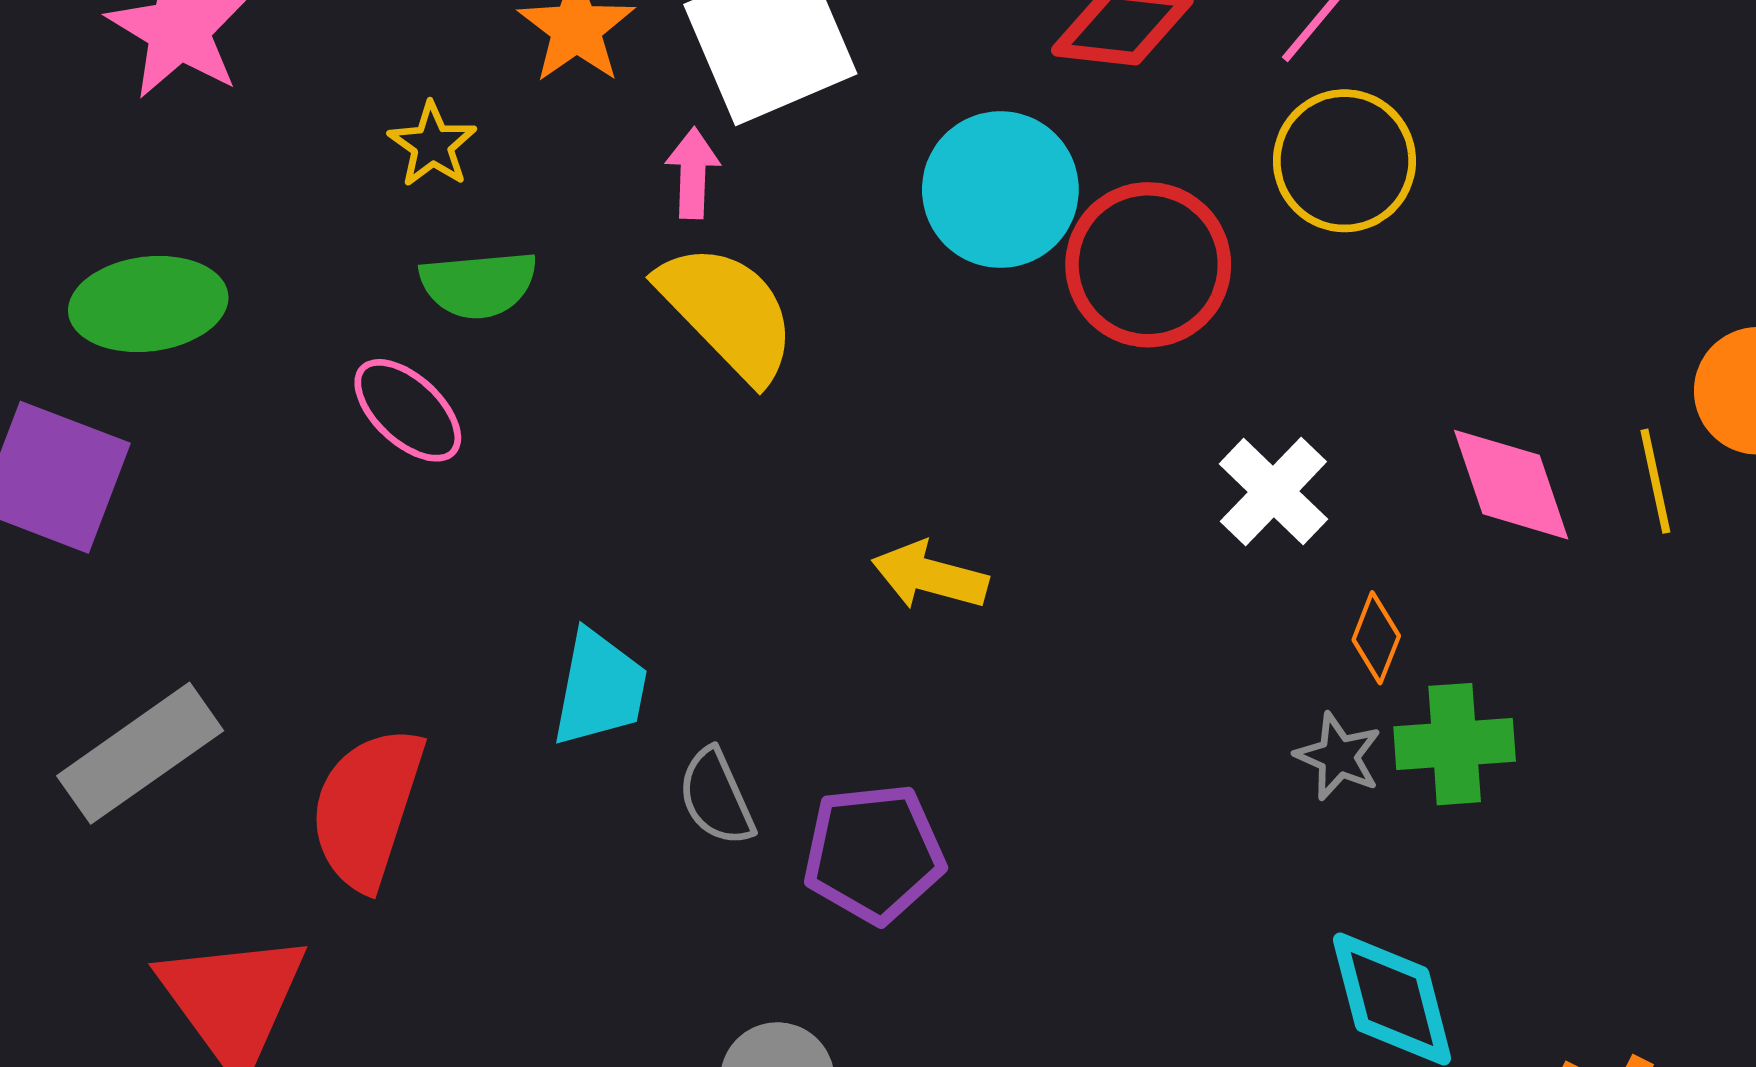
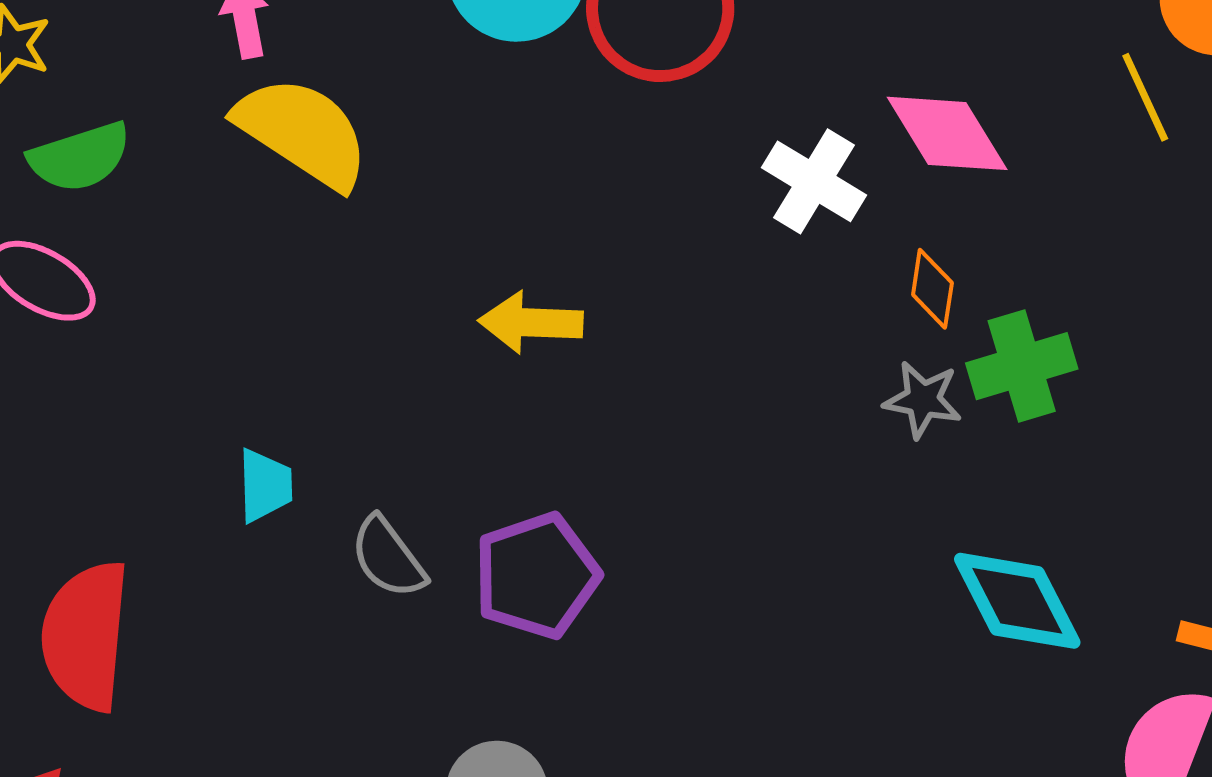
pink diamond: (1511, 485) -> (947, 133), moved
cyan trapezoid: (600, 688) -> (265, 485), size x0.7

